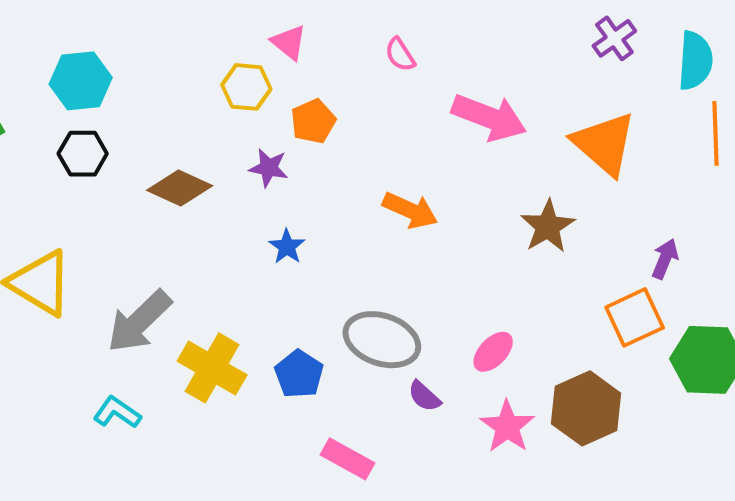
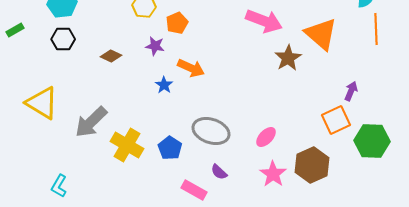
brown diamond: (180, 188) -> (111, 56), size x0.7
orange arrow: (410, 210) -> (191, 68), moved
brown star: (548, 226) -> (288, 58), moved
purple semicircle: (424, 396) -> (219, 172), moved
cyan L-shape: (117, 412) -> (59, 186), moved, turned -95

